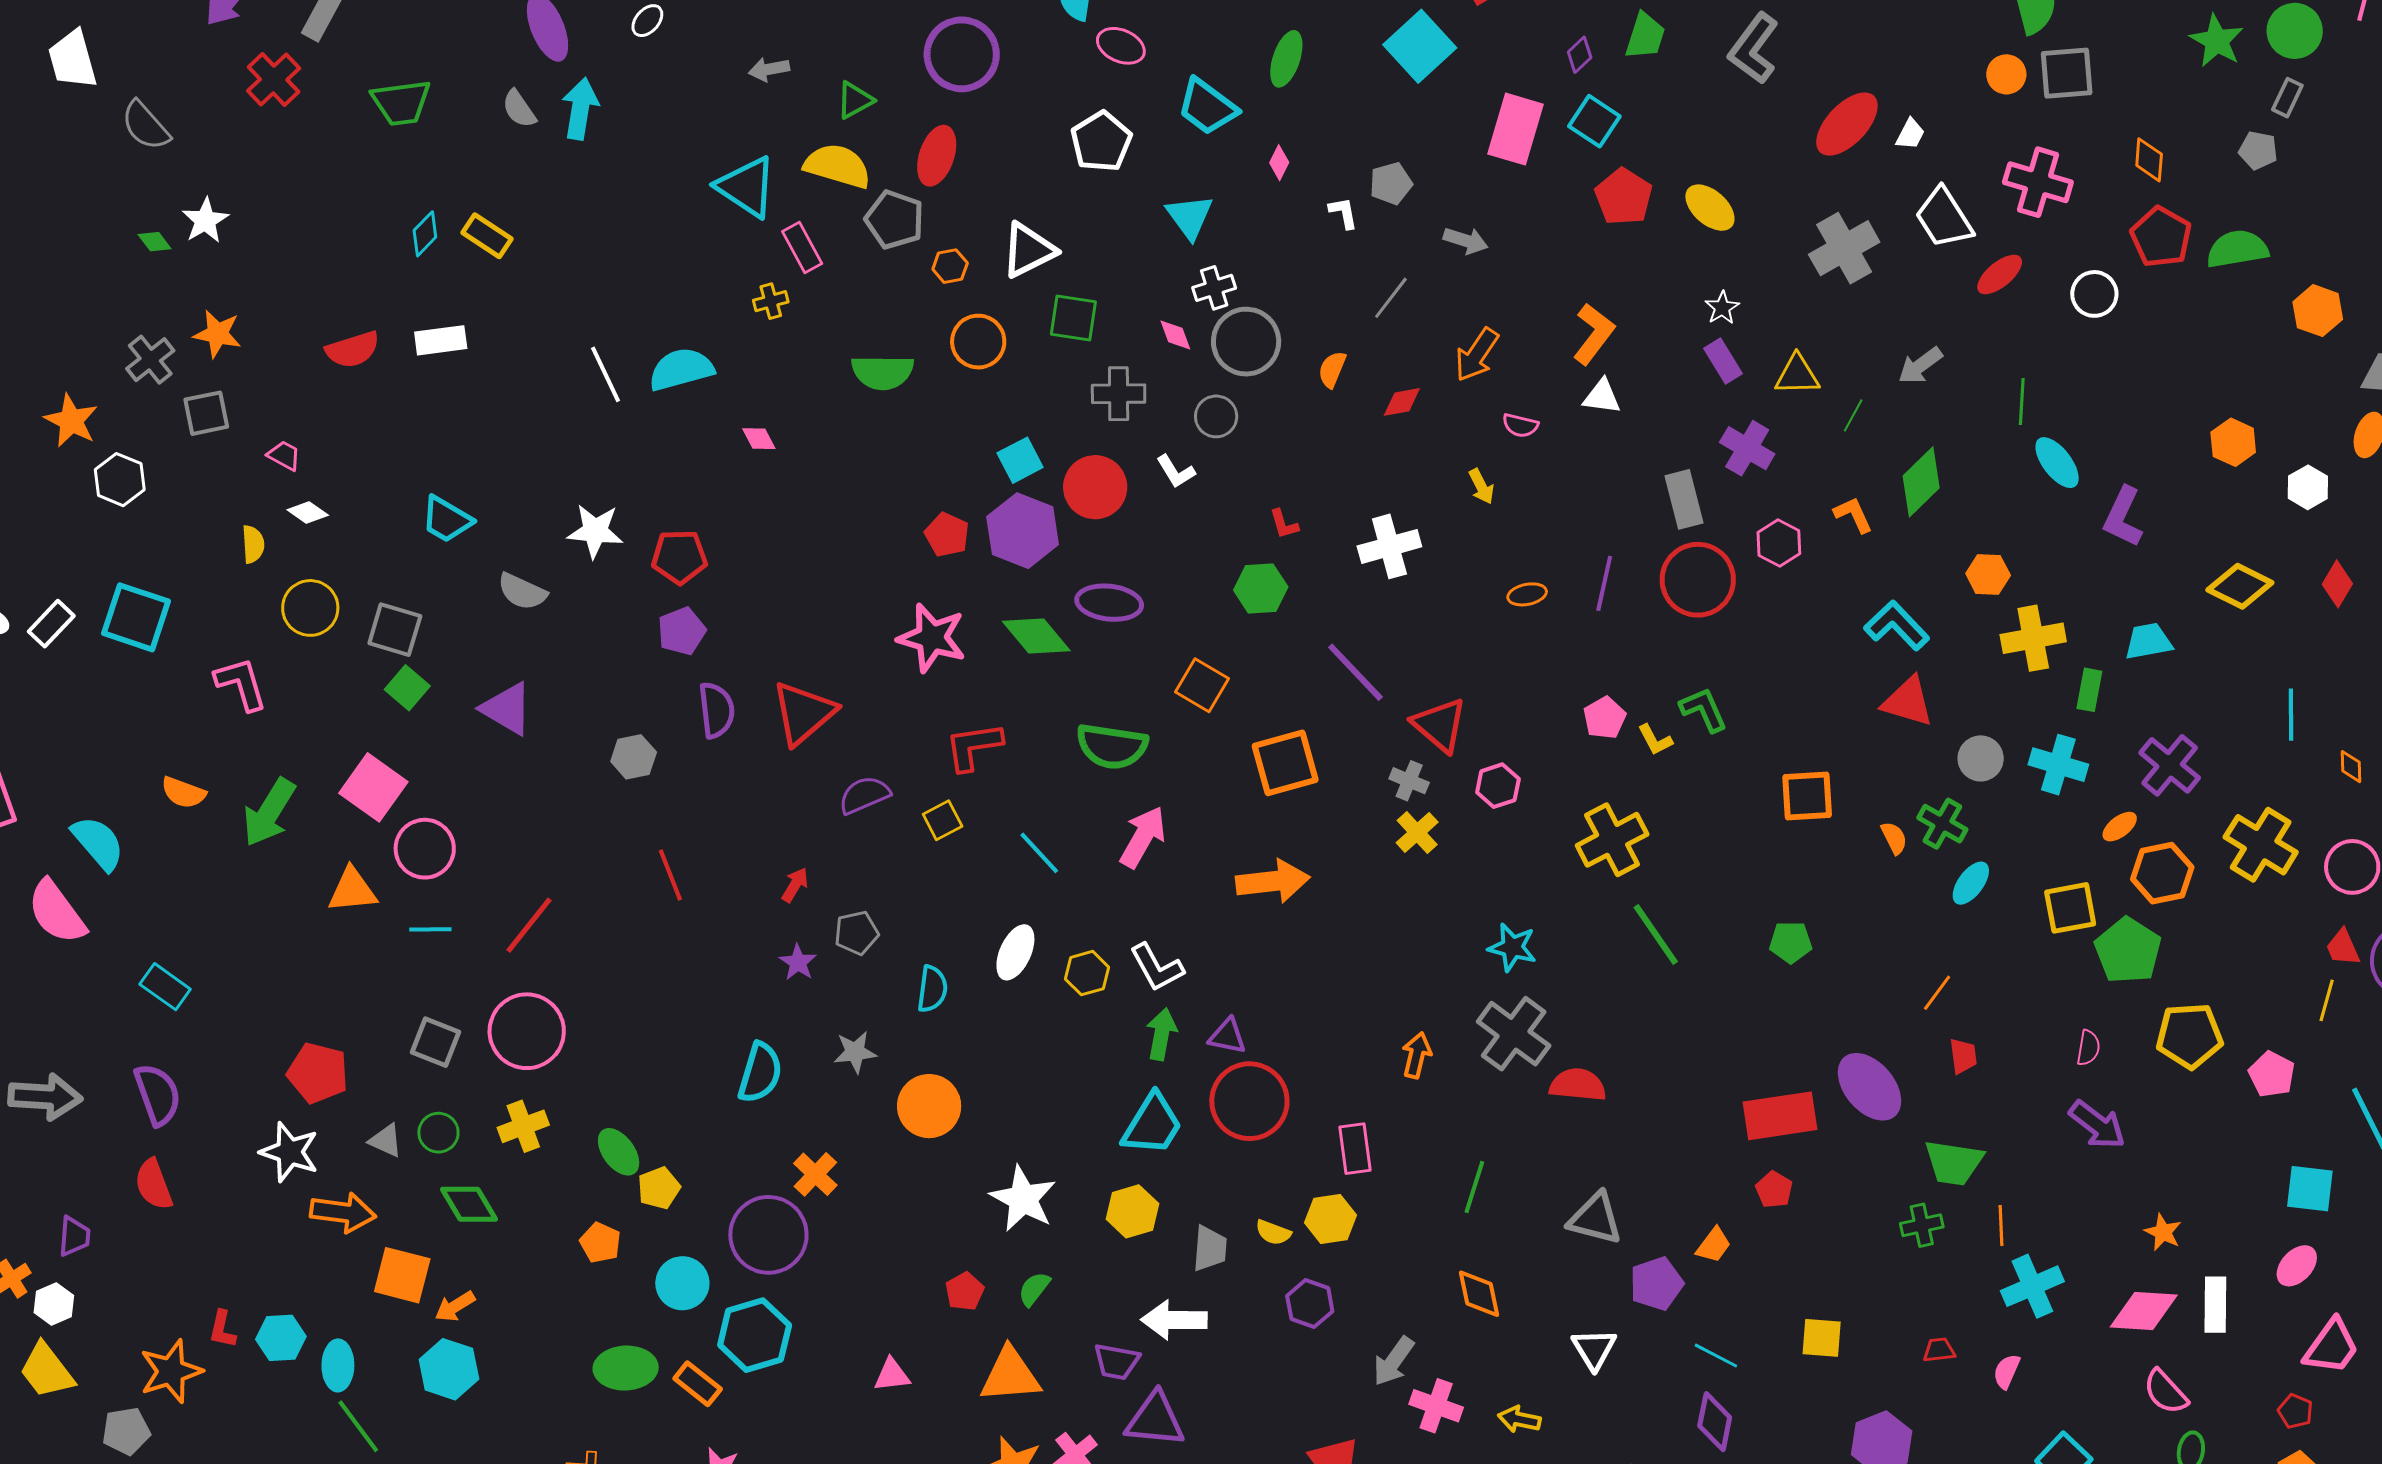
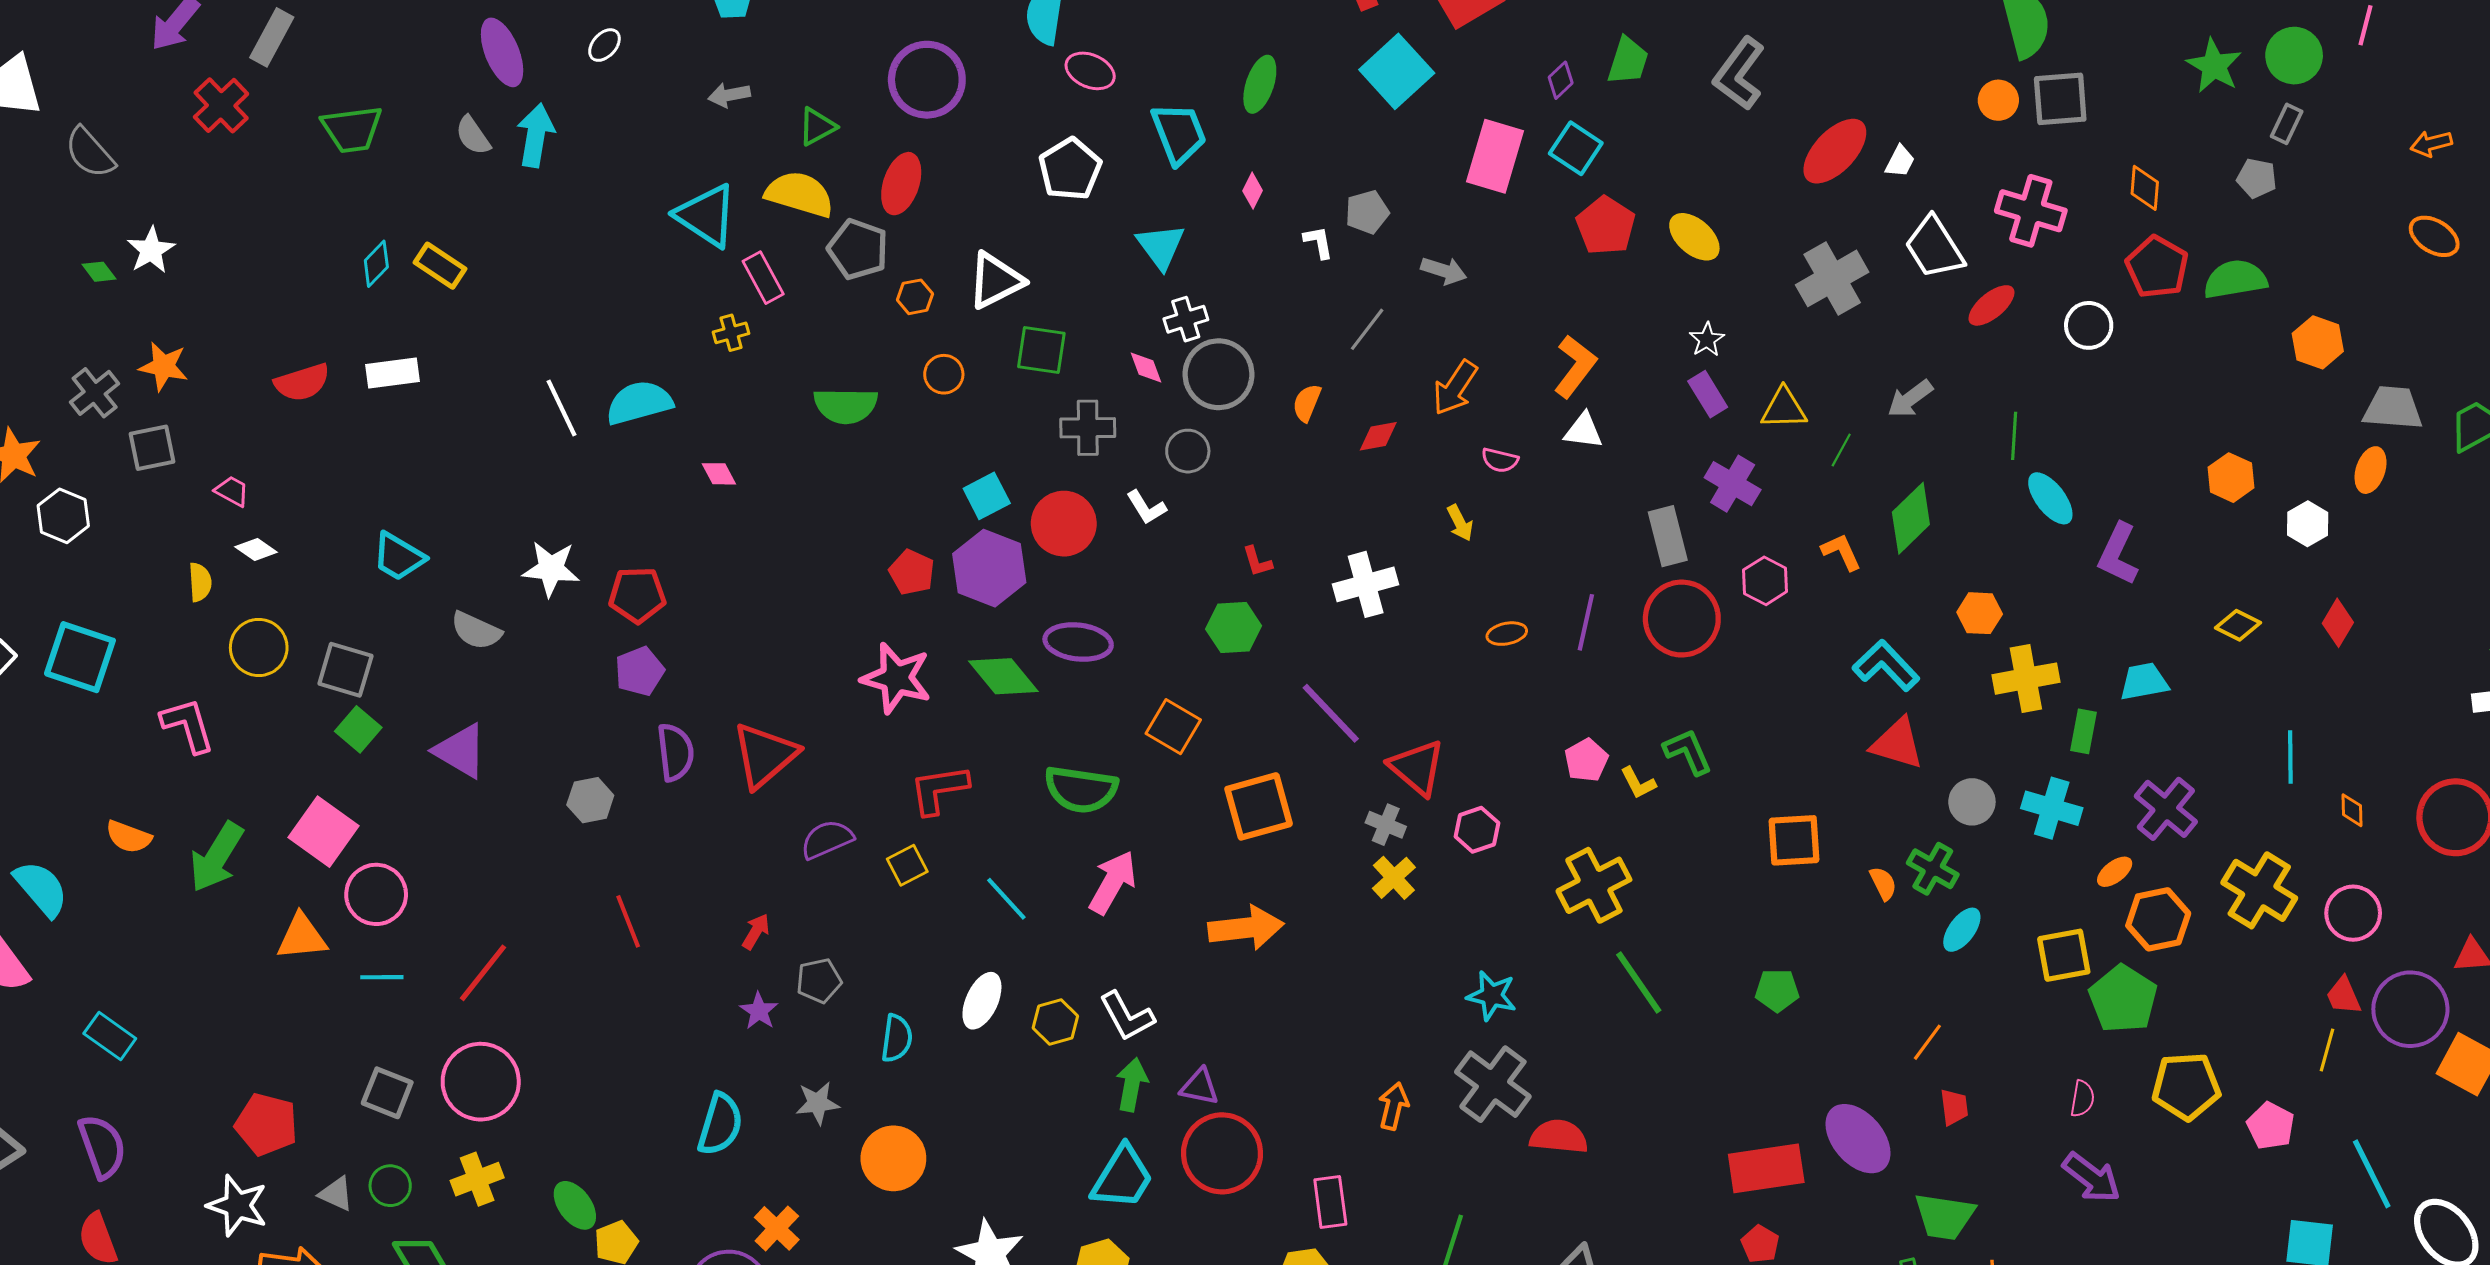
cyan trapezoid: (1207, 107) -> (1179, 133), turned -148
orange circle: (978, 342) -> (944, 374), size x0.7
yellow diamond: (2240, 586) -> (2238, 625), size x0.7

